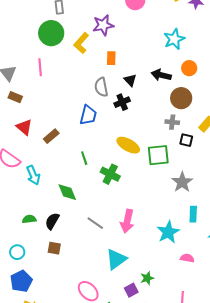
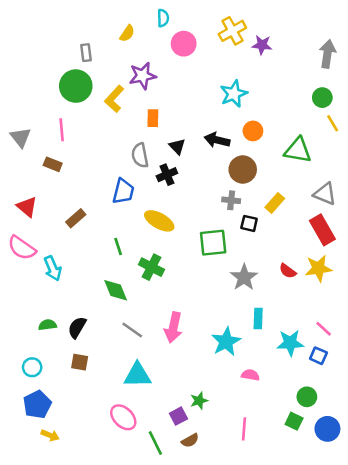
brown rectangle: (15, 97) -> (53, 164), moved
red triangle: (24, 127) -> (27, 207), moved
yellow ellipse: (128, 145) -> (159, 221), moved
green diamond: (67, 192) -> (116, 290), moved
cyan triangle: (116, 259) -> (137, 375), moved, turned 35

